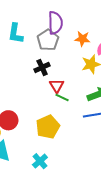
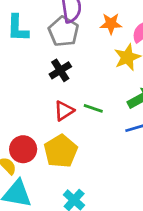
red triangle: (57, 86) -> (64, 111), moved, turned 35
yellow pentagon: (48, 127) -> (61, 151), moved

